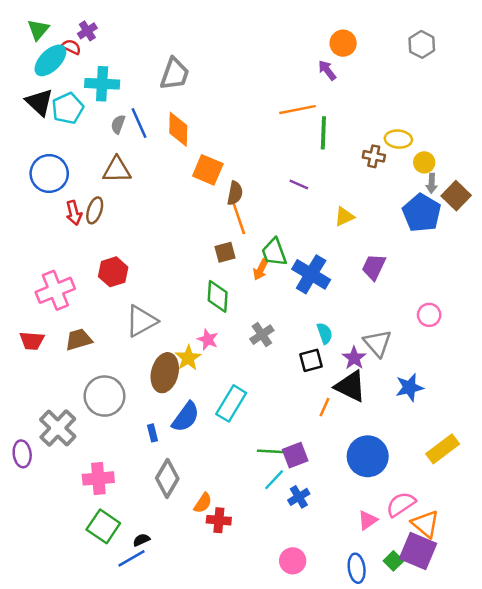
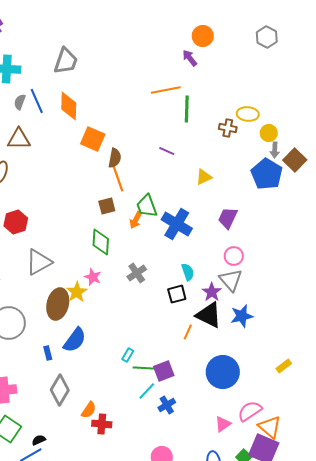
pink circle: (429, 315) -> (234, 256), moved
blue star: (409, 387) -> (242, 316), moved
cyan rectangle: (231, 403) -> (128, 355), moved, size x0.5
yellow rectangle: (443, 449) -> (284, 366), size x0.6

